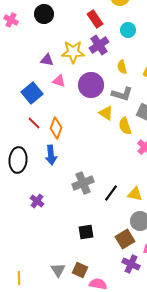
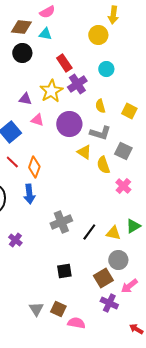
red rectangle: (95, 19) -> (64, 63), moved
yellow star: (73, 52) -> (51, 91), turned -30

